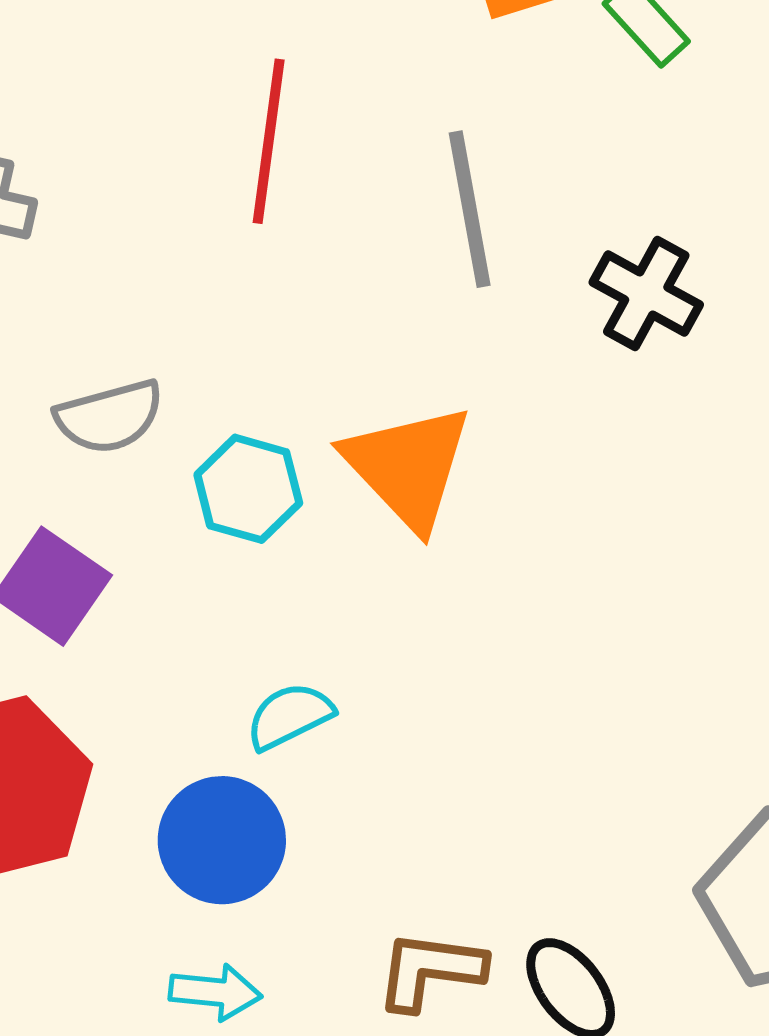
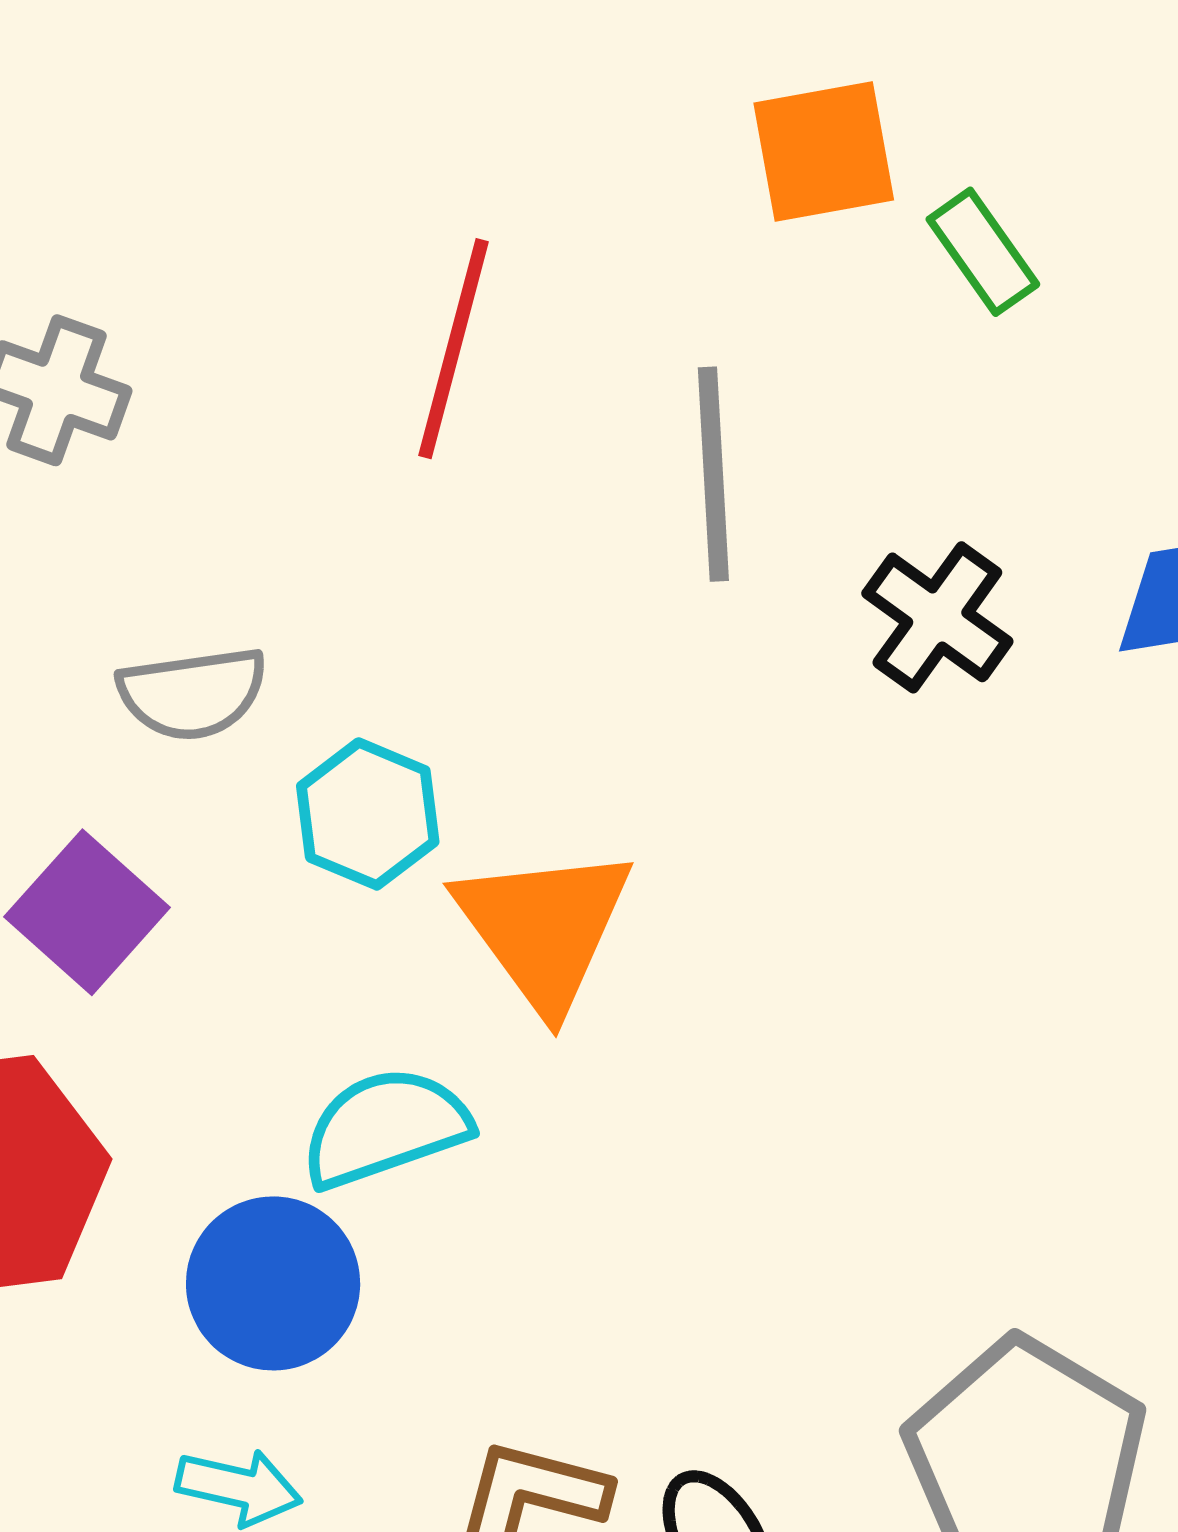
orange triangle: (408, 467) -> (544, 928), moved
cyan semicircle: (290, 716) -> (385, 1128), size x1.4

